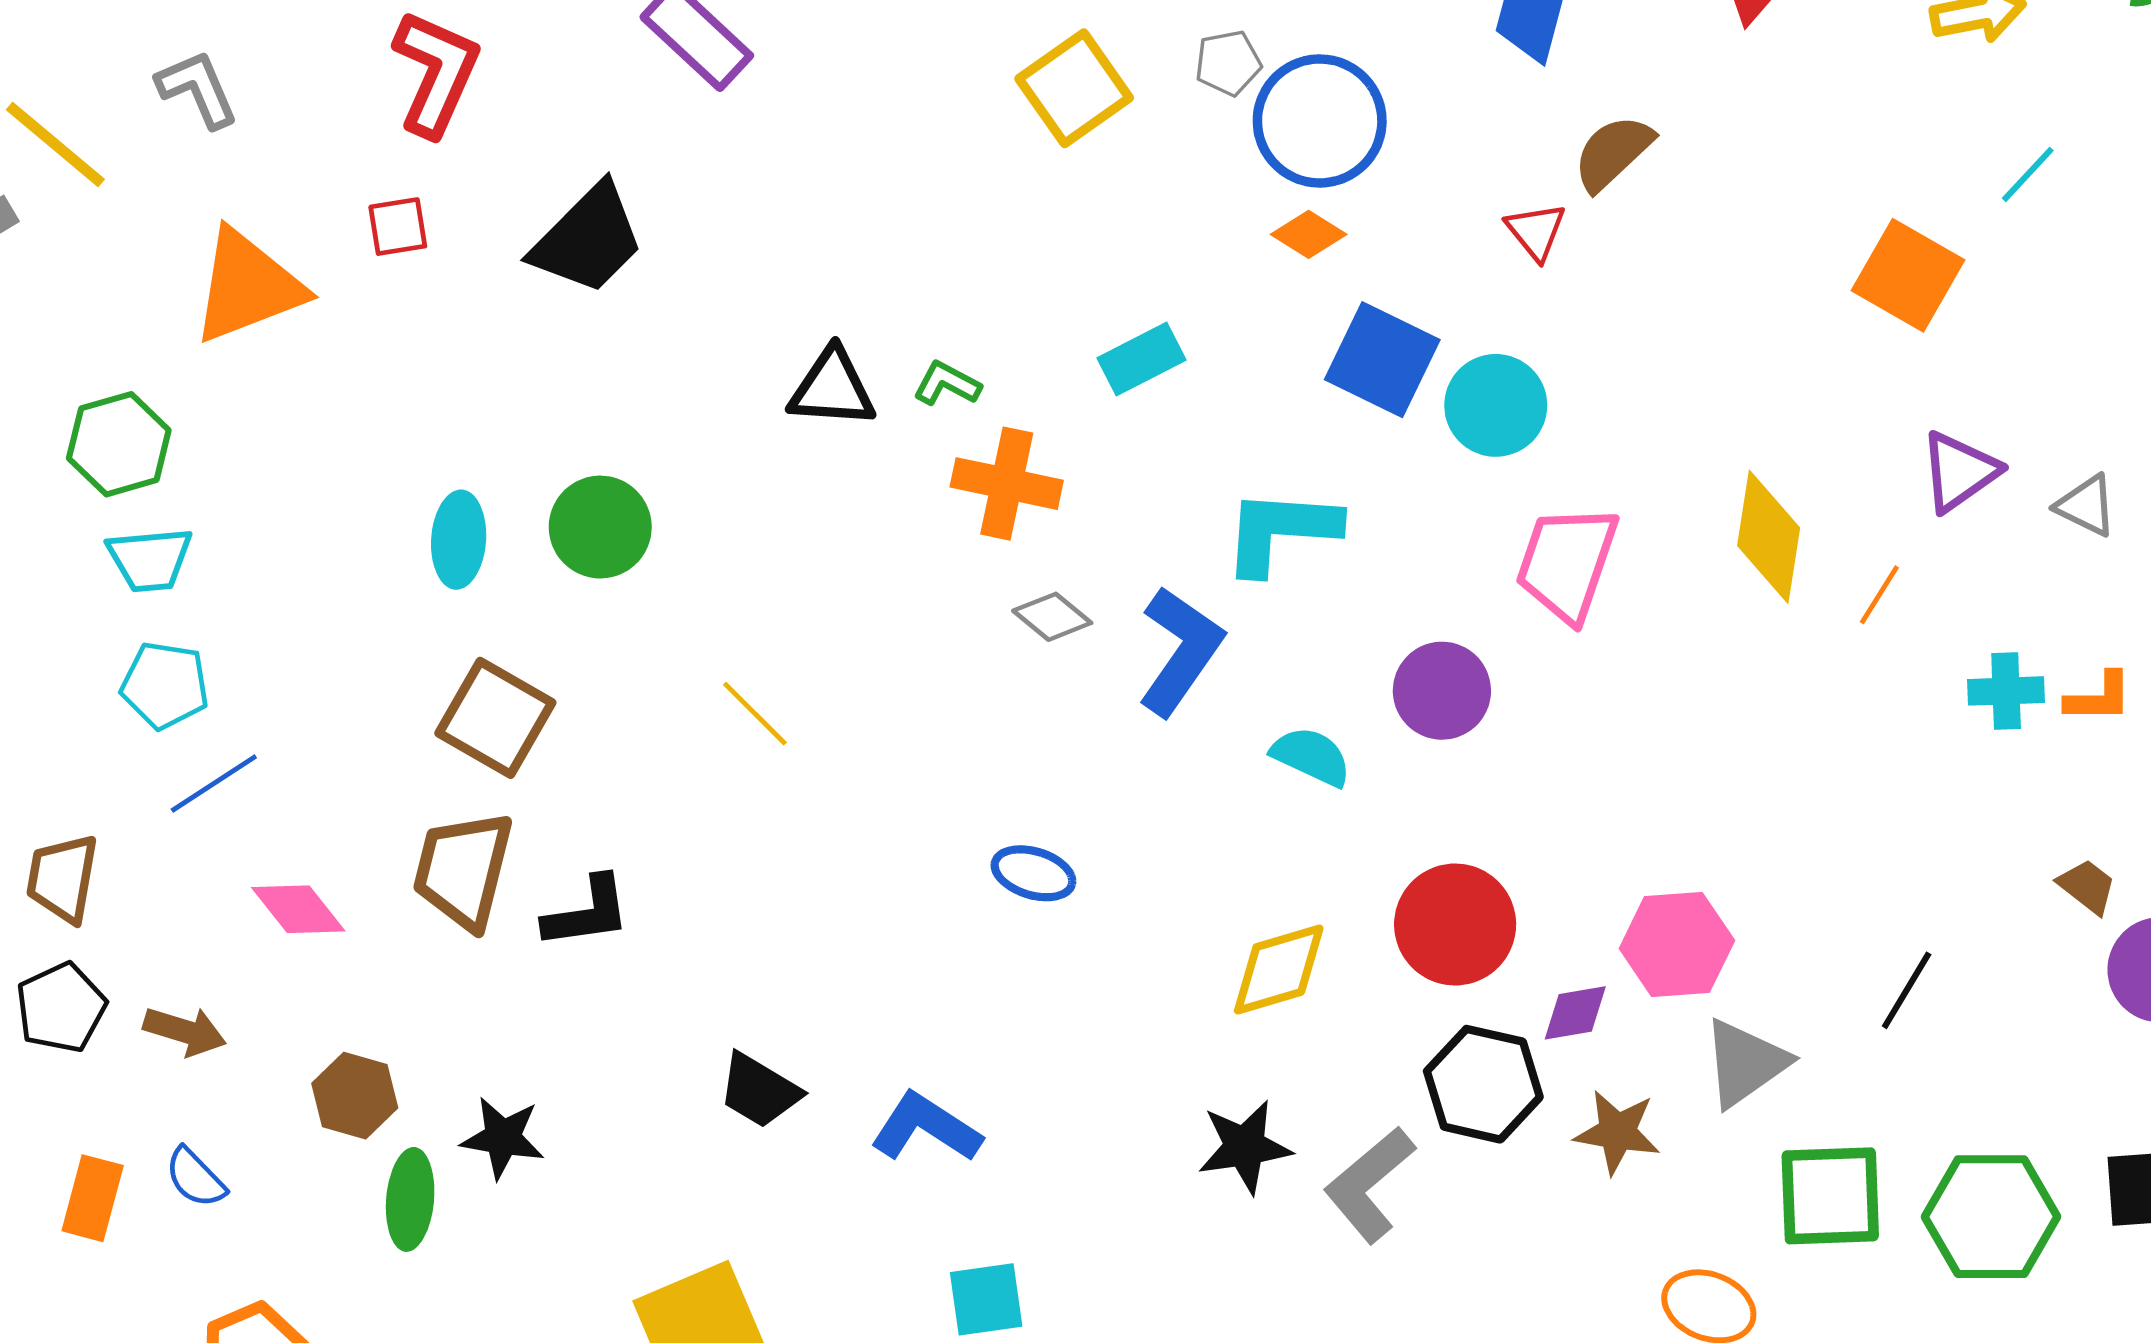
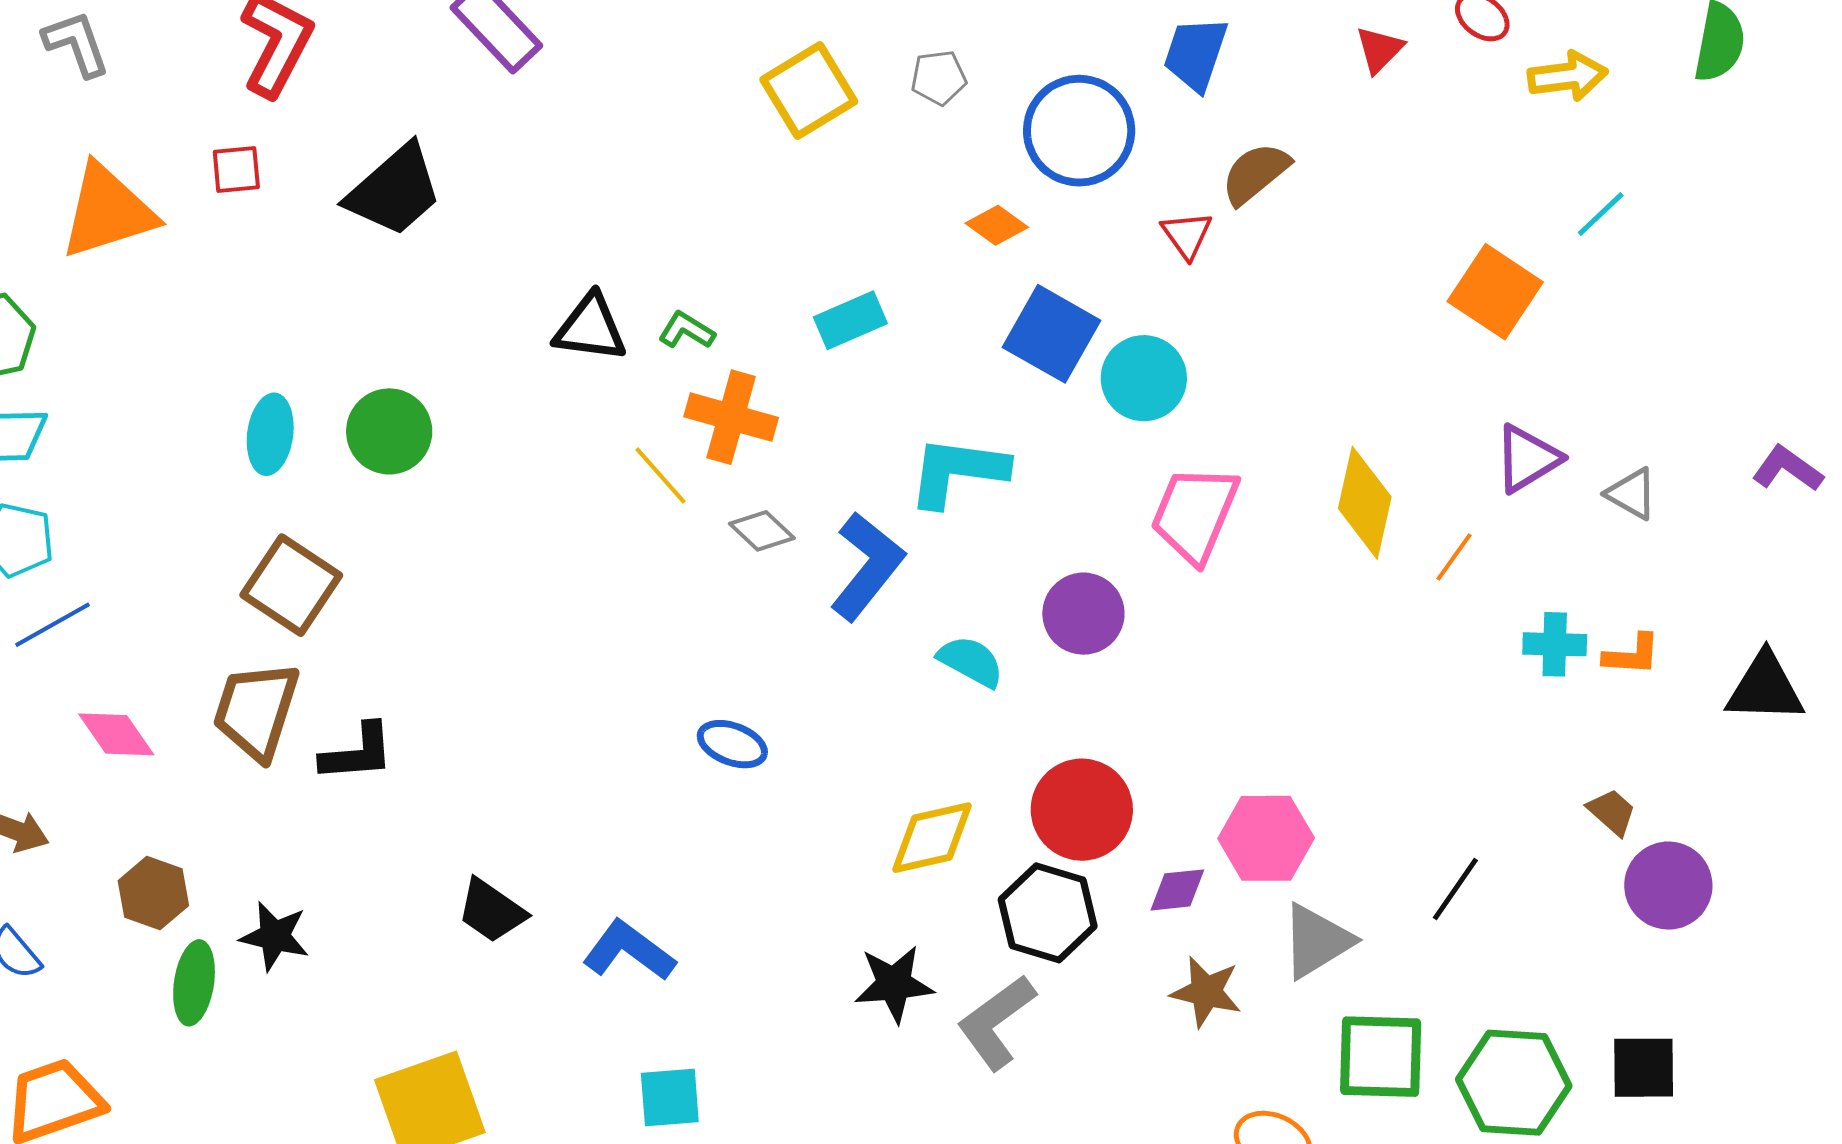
blue circle: (1320, 121) -> (1079, 131), moved
yellow line: (755, 714) -> (660, 476), moved
black hexagon: (1483, 1084) -> (1048, 913), moved

